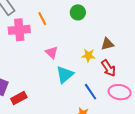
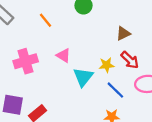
pink cross: (19, 30) -> (26, 61), moved
yellow star: (88, 55) -> (107, 65), moved

